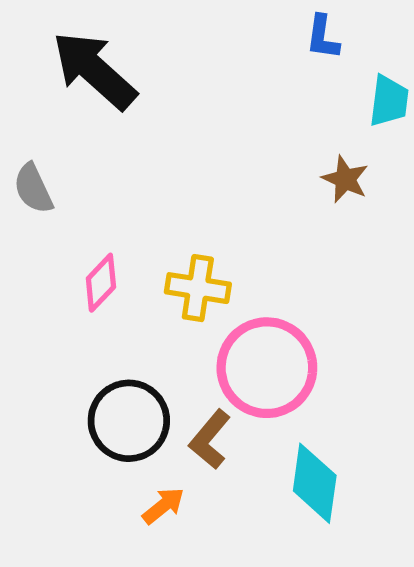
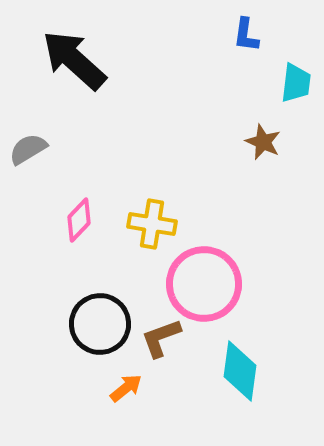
gray semicircle: (33, 188) -> (28, 149), turned 84
brown L-shape: (210, 439) -> (161, 338), turned 30

